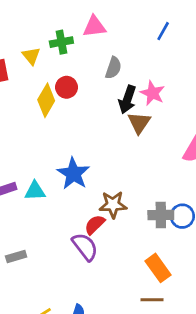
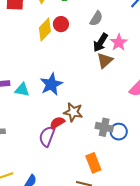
purple semicircle: (85, 247) -> (47, 136), turned -135

